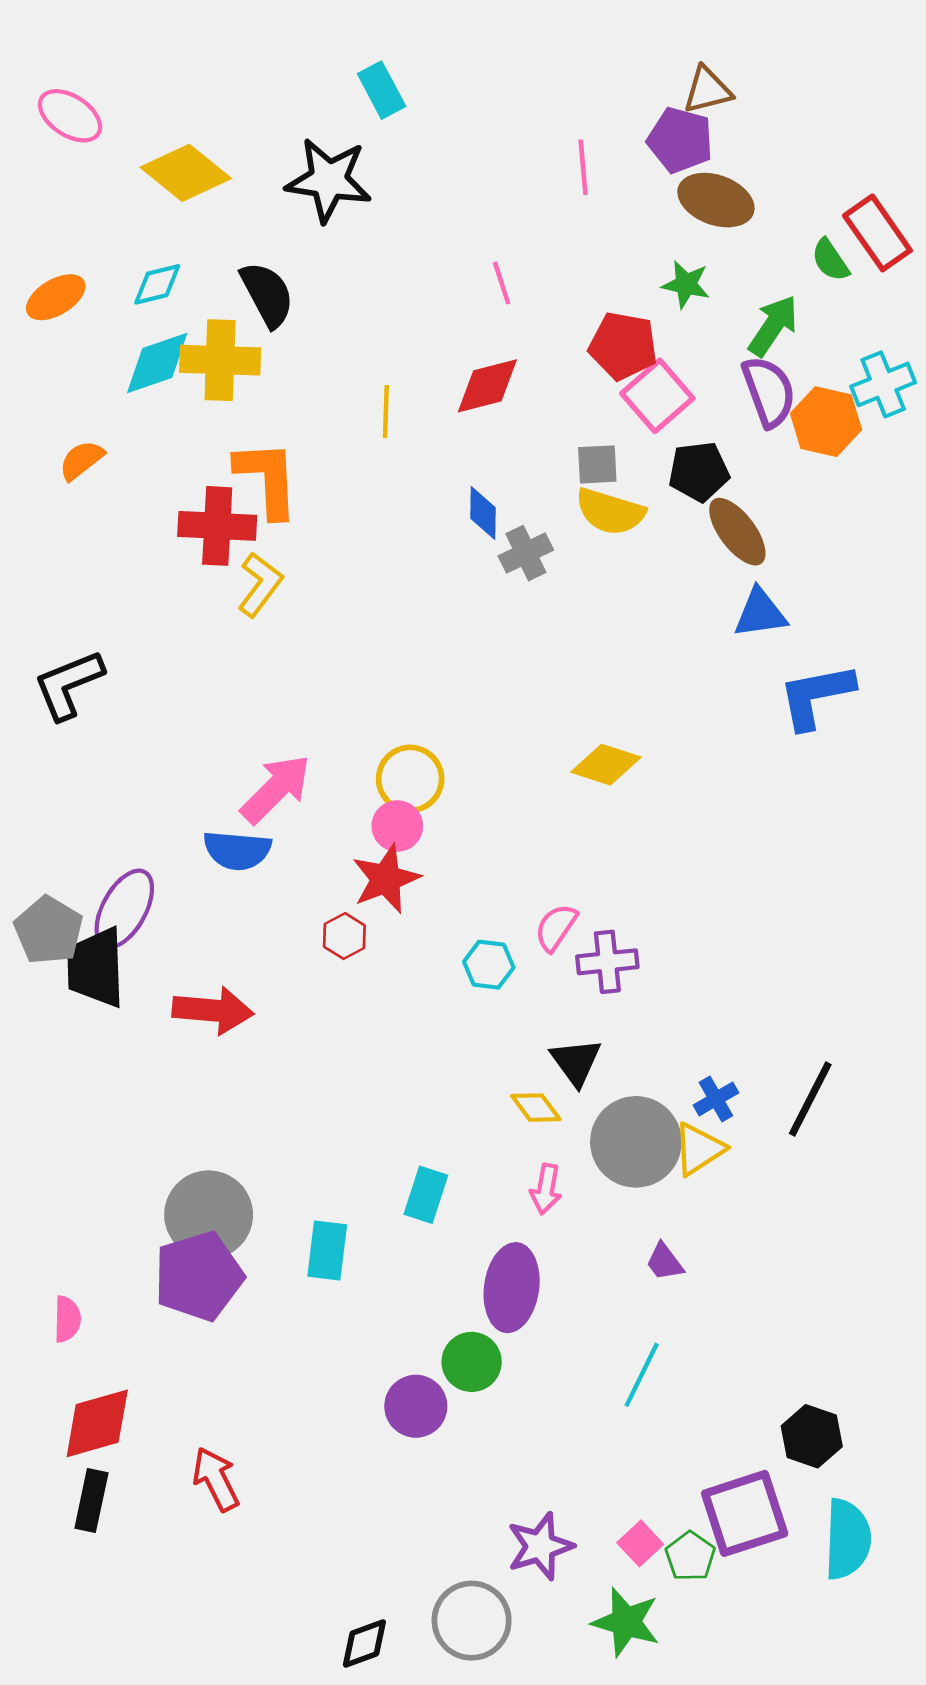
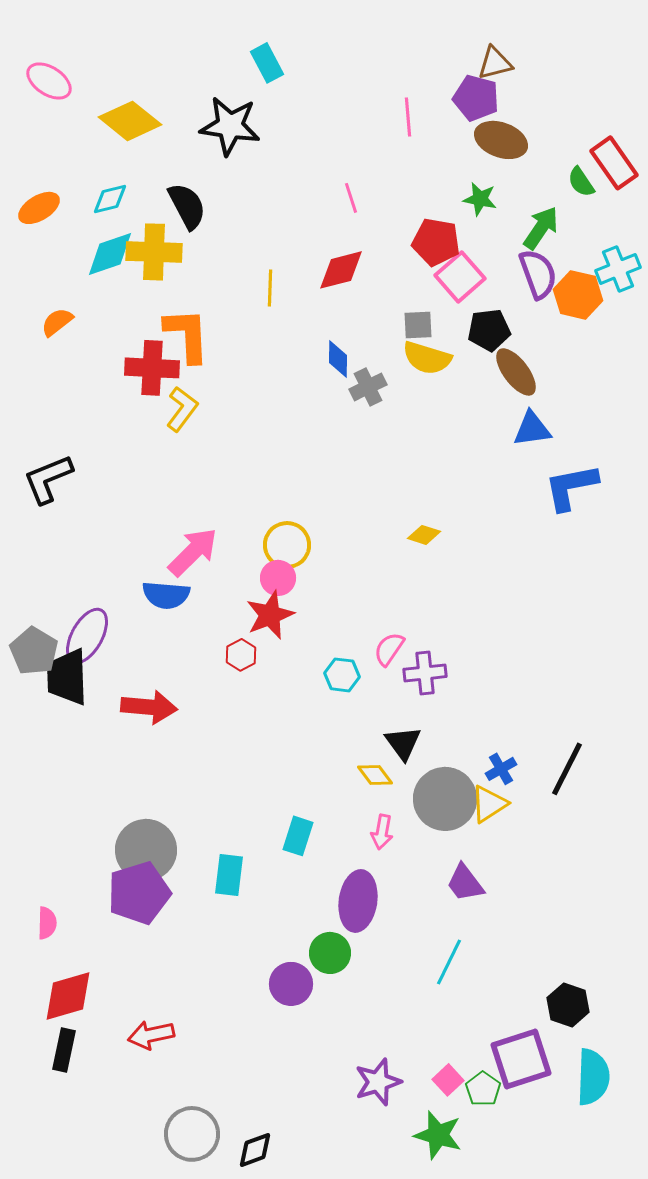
yellow diamond: (606, 765) -> (424, 535), size x0.7
purple trapezoid: (665, 1262) -> (465, 883), size x1.4
red arrow: (216, 1479) -> (151, 1035), turned -75
gray circle: (472, 1621) -> (192, 1134), moved

